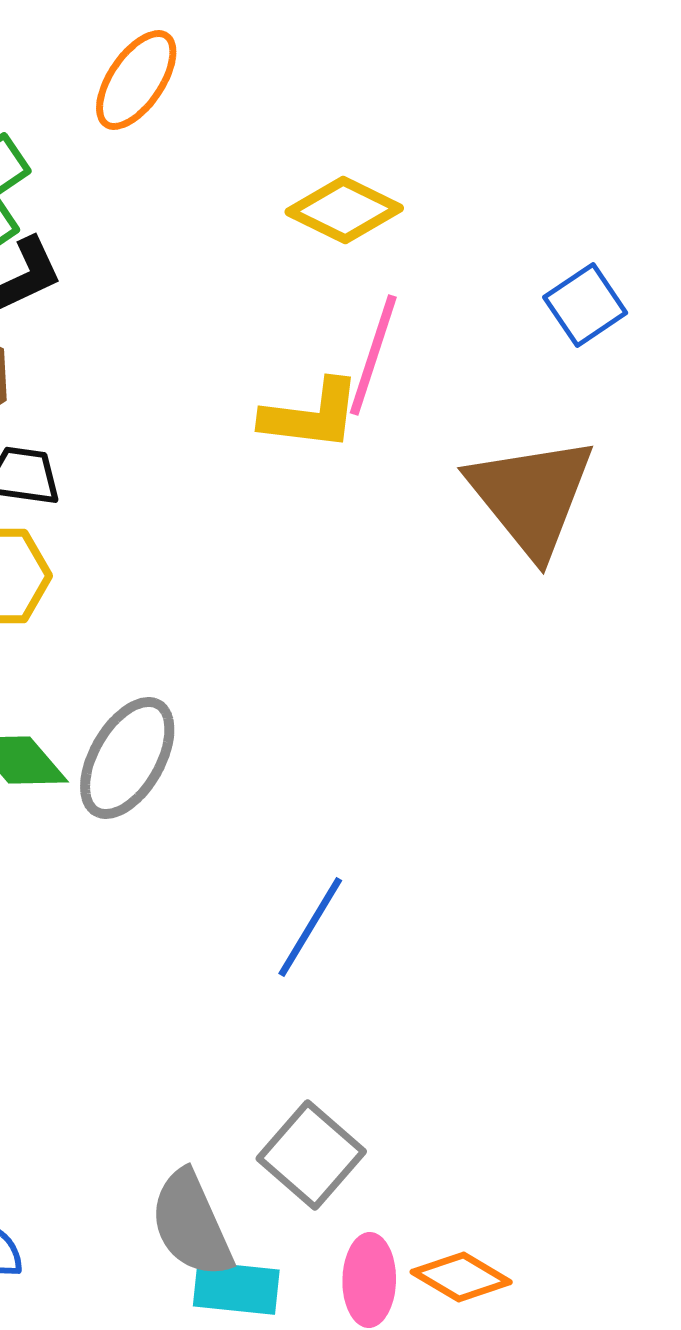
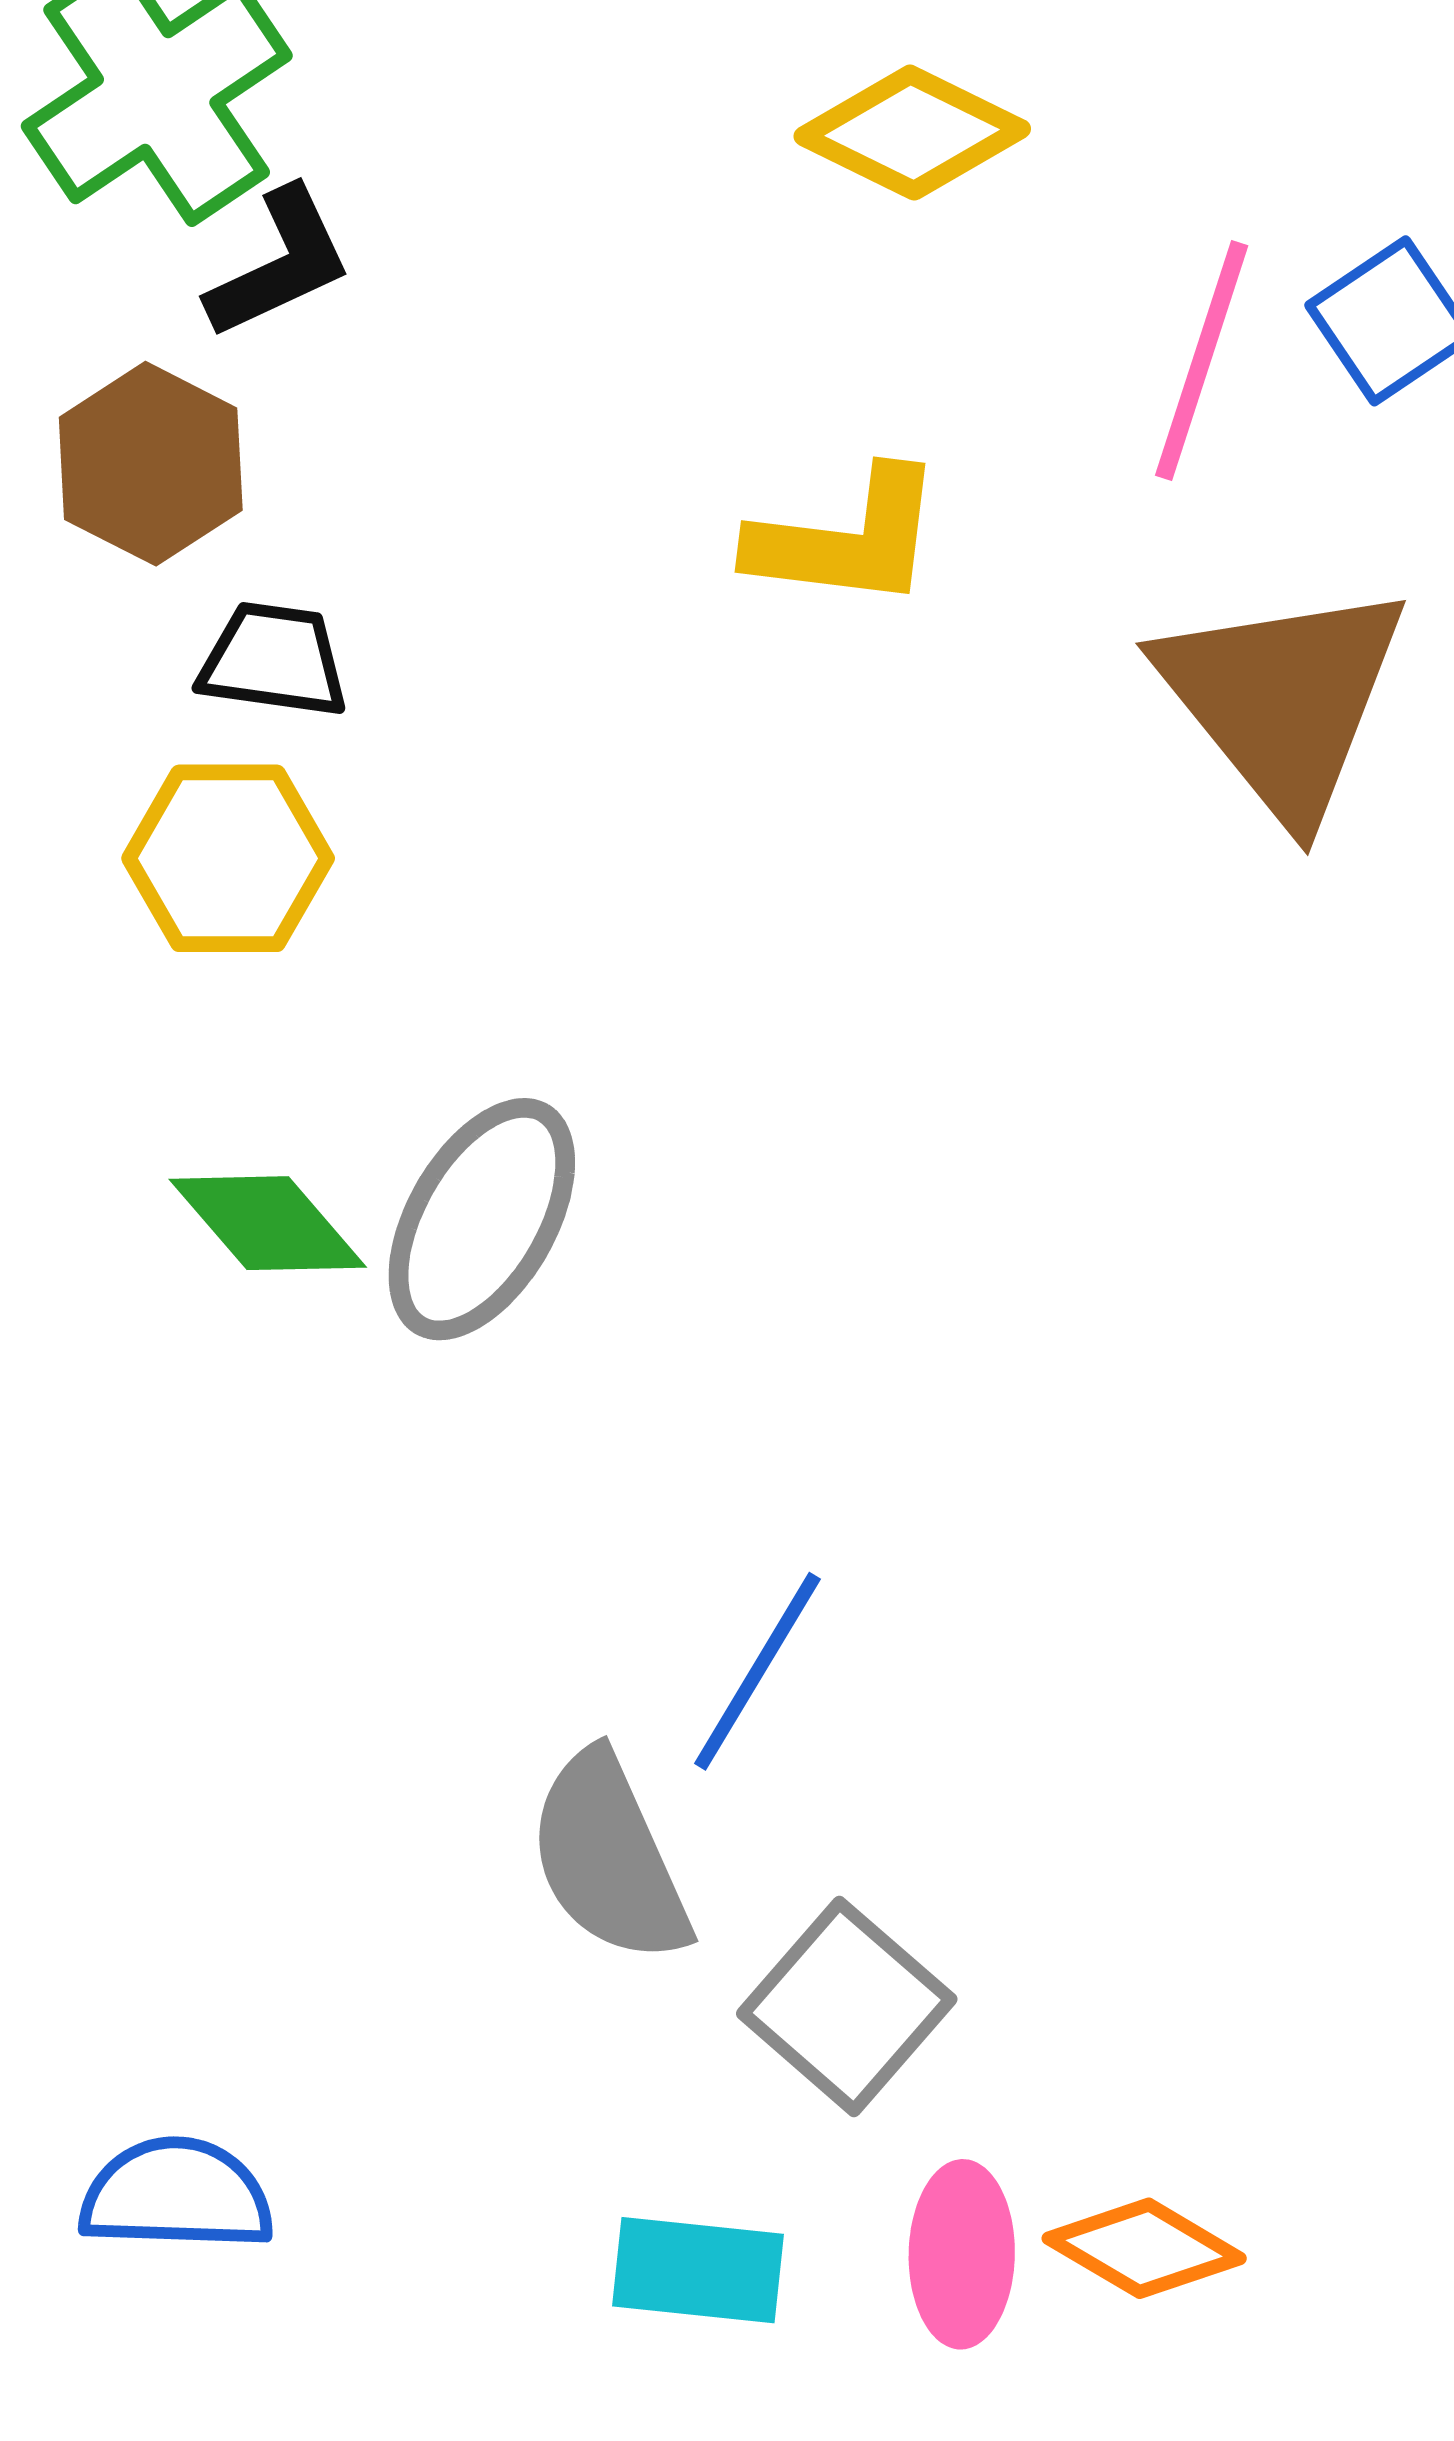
pink line: (373, 355) -> (1202, 361), moved
blue line: (310, 927) -> (757, 1671), moved
gray semicircle: (191, 1224) -> (609, 1858), moved

